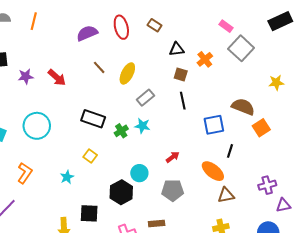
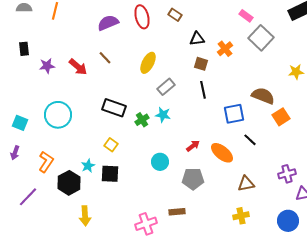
brown line: (99, 67) -> (105, 58), moved
black line: (230, 151) -> (250, 140), turned -64
orange ellipse: (213, 171) -> (222, 153), moved
black hexagon: (121, 192) -> (69, 183), moved
black square: (89, 213) -> (110, 174), moved

